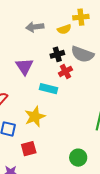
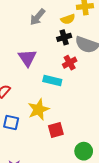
gray arrow: (35, 27) -> (37, 17), turned -42
black cross: (57, 54) -> (64, 37), moved
red square: (29, 149) -> (56, 130), moved

